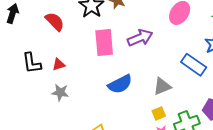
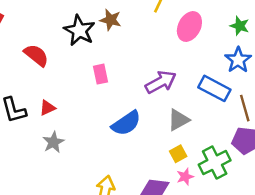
purple arrow: (140, 38) -> (161, 82), moved
pink rectangle: (104, 43) -> (101, 74), size x0.6
gray star: (60, 92) -> (53, 142), turned -30

